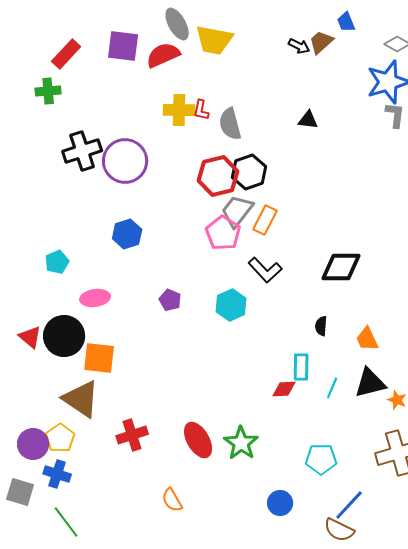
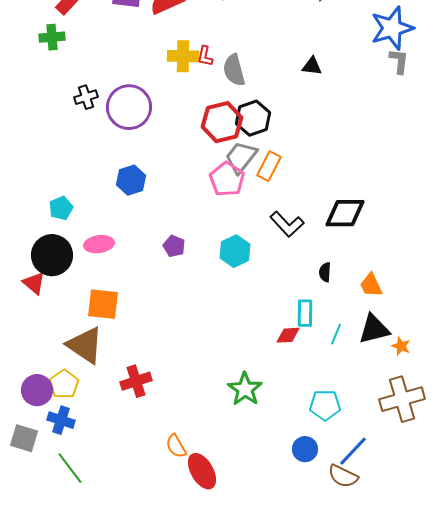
black cross: (82, 151) -> (86, 97), size x0.6
black L-shape: (265, 270) -> (287, 224), moved
black circle: (64, 336) -> (52, 255), moved
red ellipse: (198, 440) -> (202, 471), moved
blue circle: (280, 503) -> (305, 449), moved

